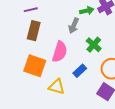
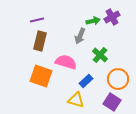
pink semicircle: (60, 52) -> (66, 62), turned -90
yellow triangle: (57, 87) -> (76, 100), moved

